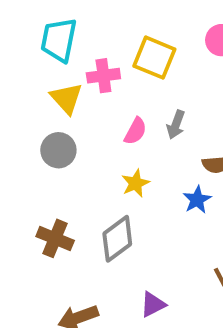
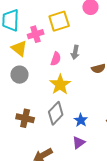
yellow square: (154, 58) -> (59, 21), turned -30
yellow star: (135, 183) -> (60, 84), size x1.5
blue star: (197, 200) -> (81, 120), moved

